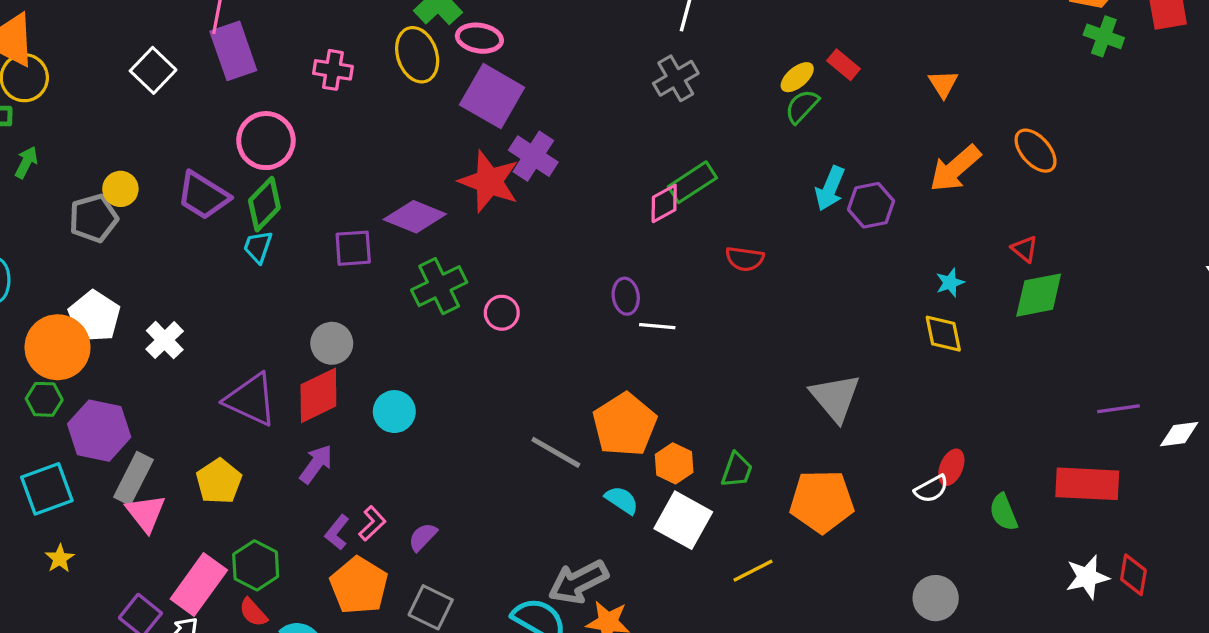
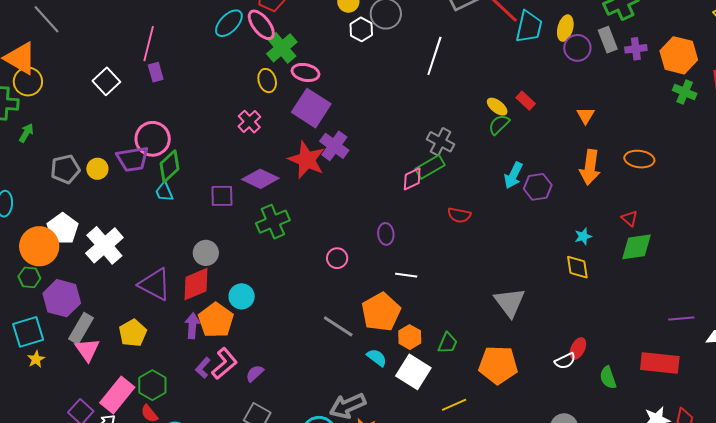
purple rectangle: (233, 51) -> (156, 72), size x0.6
yellow ellipse: (417, 55) -> (267, 81), size x0.7
pink cross: (333, 70) -> (249, 122), moved, turned 35
yellow ellipse: (797, 77) -> (497, 107), turned 75
gray cross: (676, 78) -> (440, 142), moved, turned -36
pink circle: (266, 141) -> (153, 139), moved
orange ellipse: (1036, 151) -> (639, 159), turned -44
orange arrow: (955, 168) -> (590, 167), turned -44
yellow circle: (120, 189) -> (97, 169), moved
purple trapezoid: (203, 196) -> (133, 159), turned -44
cyan trapezoid: (258, 247) -> (164, 192), turned -45
pink circle: (502, 313) -> (337, 258), moved
white line: (657, 326) -> (406, 275), moved
white cross: (165, 340) -> (104, 245), size x1.6
purple arrow: (316, 464) -> (192, 326), turned -35
pink L-shape: (372, 523) -> (224, 364), size x1.5
yellow star: (60, 558) -> (36, 359), moved
orange pentagon: (359, 585) -> (216, 320), moved

